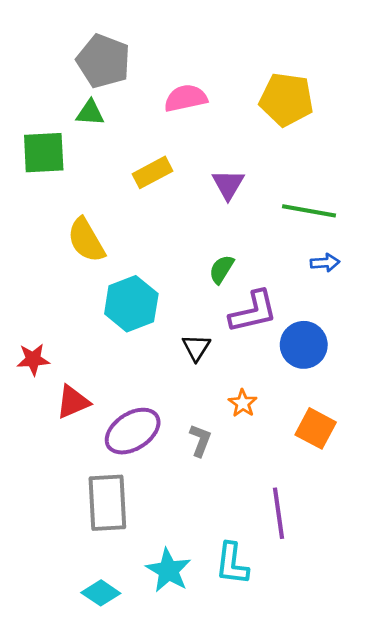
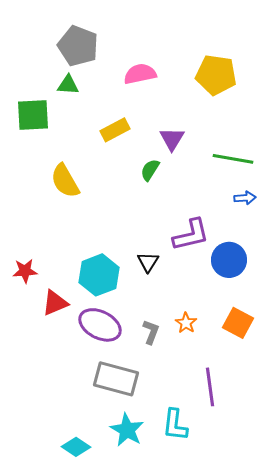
green semicircle: (221, 269) -> (150, 170), moved
cyan hexagon: (131, 304) -> (99, 275), moved
orange star: (243, 403) -> (186, 323), moved
purple ellipse: (133, 431) -> (100, 325), turned 60
gray rectangle: (107, 503) -> (116, 379), moved, turned -72

